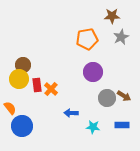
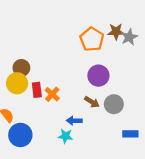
brown star: (112, 16) -> (116, 32), moved
orange pentagon: (87, 39) -> (92, 39), turned -30
brown arrow: (124, 96) -> (92, 102), moved
cyan star: (93, 127) -> (65, 136), moved

